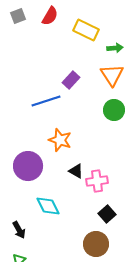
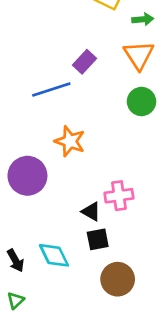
black triangle: (76, 171) -> (91, 212), moved
cyan diamond: (48, 206) -> (54, 255), moved
black square: (107, 214) -> (98, 239), moved, turned 30

